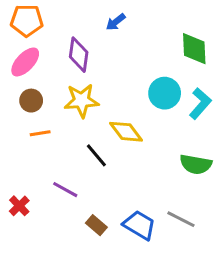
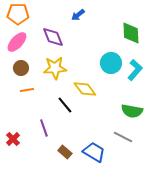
purple diamond: (79, 55) -> (53, 37), turned -30
purple line: (65, 190) -> (44, 128), turned 42
gray line: (181, 219) -> (123, 137), moved

